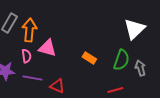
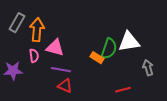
white triangle: (134, 29) -> (129, 42), moved, turned 35
green semicircle: (121, 60) -> (109, 49), moved
purple line: (32, 78) -> (61, 70), moved

